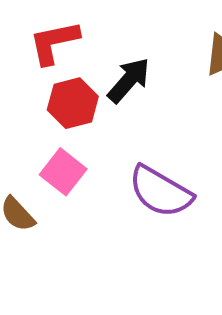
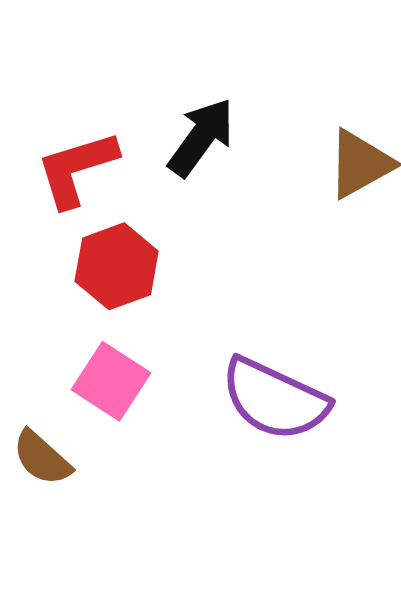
black arrow: (129, 80) -> (201, 137), moved

